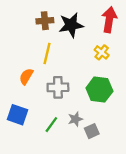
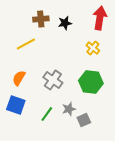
black star: (71, 25) -> (65, 23), size x0.6
yellow line: (47, 54) -> (26, 44), moved, turned 48
orange semicircle: (26, 76) -> (19, 78), moved
gray cross: (58, 87) -> (53, 80), turned 36

